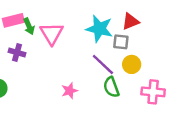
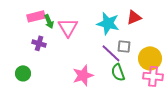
gray square: (121, 42) -> (124, 46), moved
yellow circle: (132, 64) -> (150, 58), moved, size x1.5
pink star: (70, 91) -> (83, 75), size x1.5

